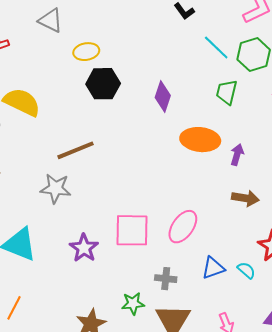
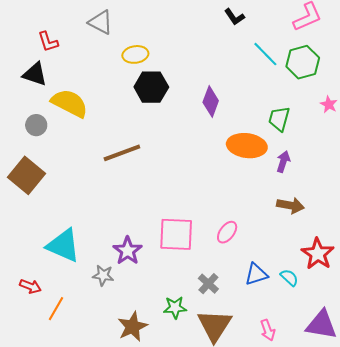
green trapezoid: (227, 92) -> (279, 119), moved
gray star: (56, 188) -> (103, 275), moved, size x0.7
pink ellipse: (183, 227) -> (227, 232), size x0.7
gray cross: (166, 279) -> (208, 284), turned 35

